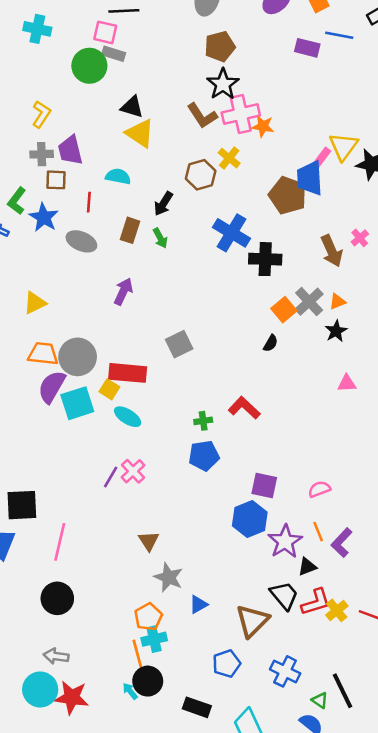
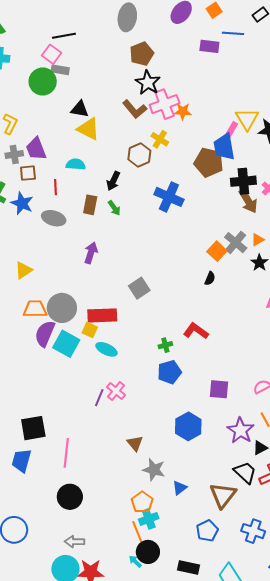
pink square: (105, 32) -> (52, 54), turned 30
black cross: (265, 259) -> (243, 181), moved
cyan square: (77, 403) -> (66, 344), turned -36
blue hexagon: (250, 519) -> (188, 426), moved

